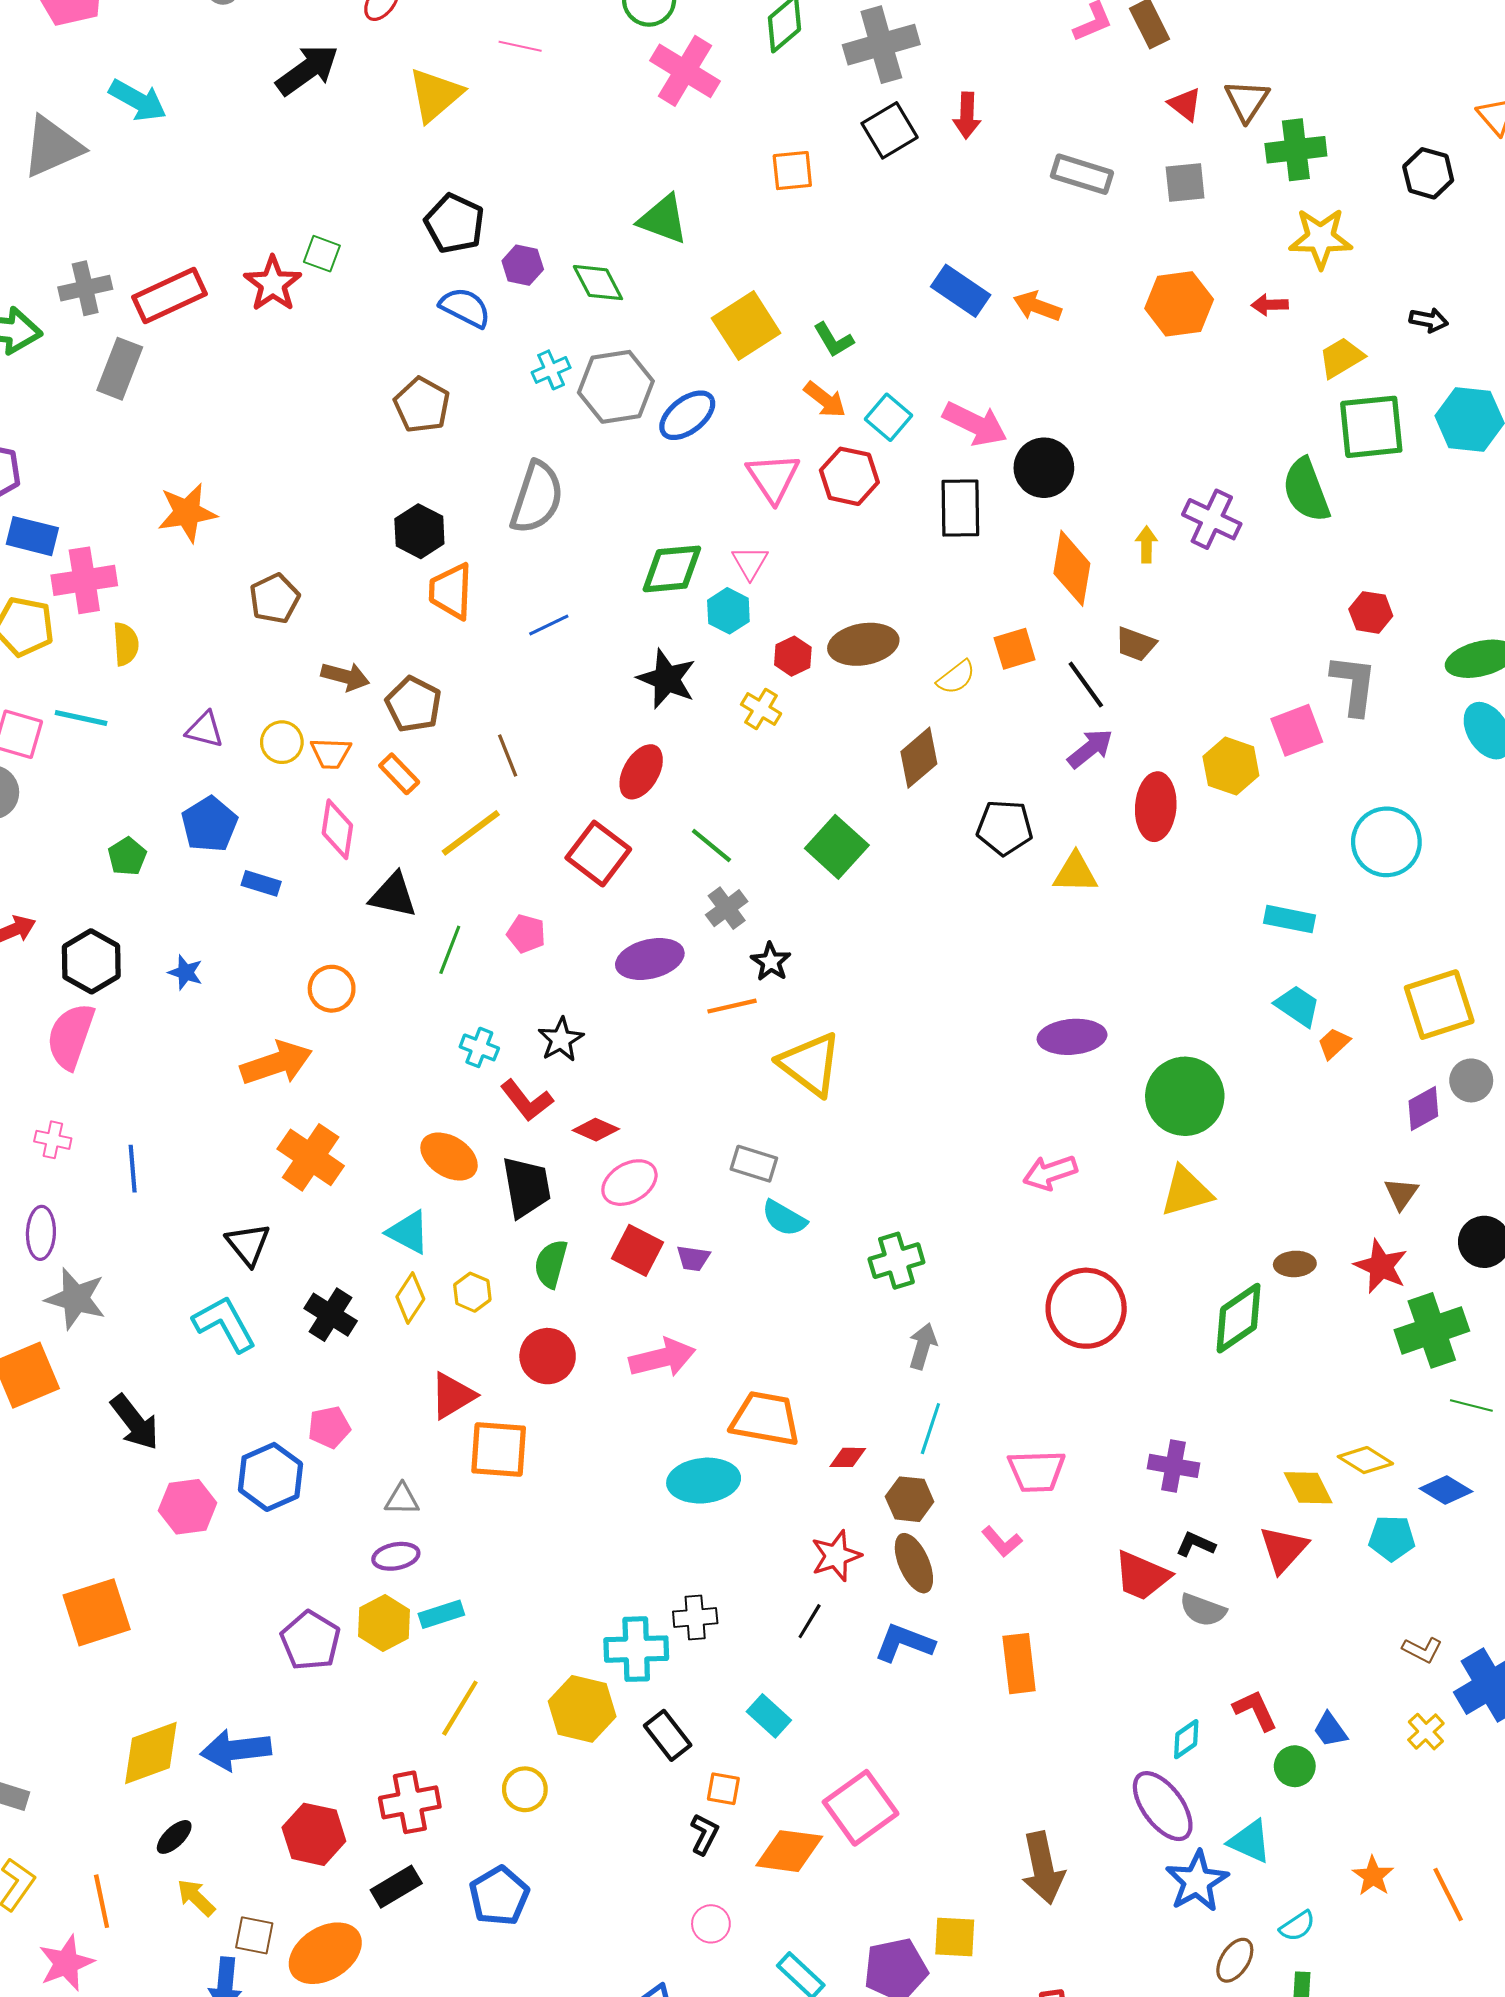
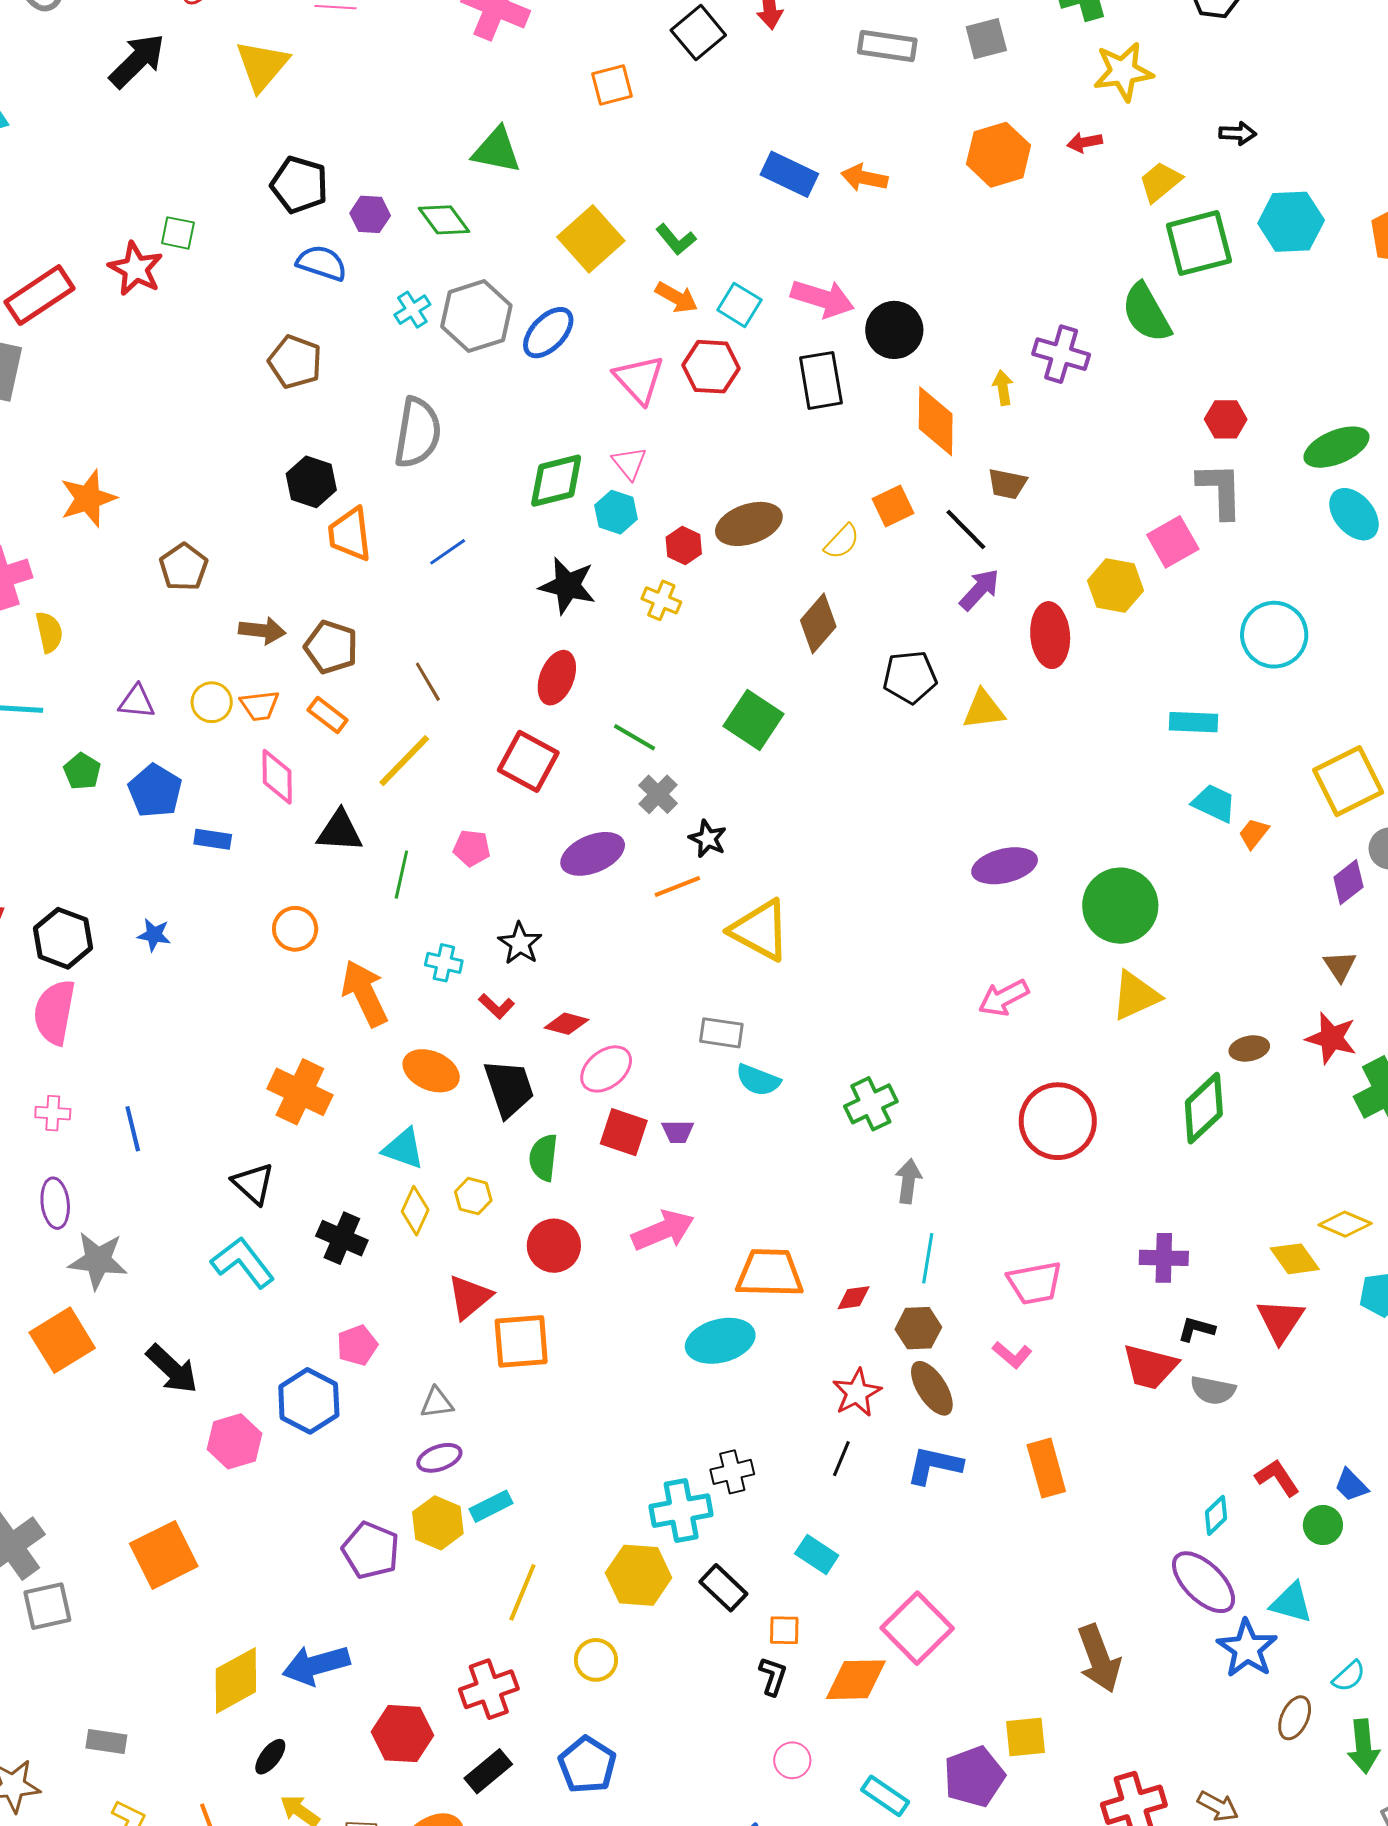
green pentagon: (127, 856) -> (82, 771), moved
orange arrow: (276, 1063) -> (365, 993), moved, turned -88
red L-shape: (527, 1100) -> (497, 1006), size x0.7

